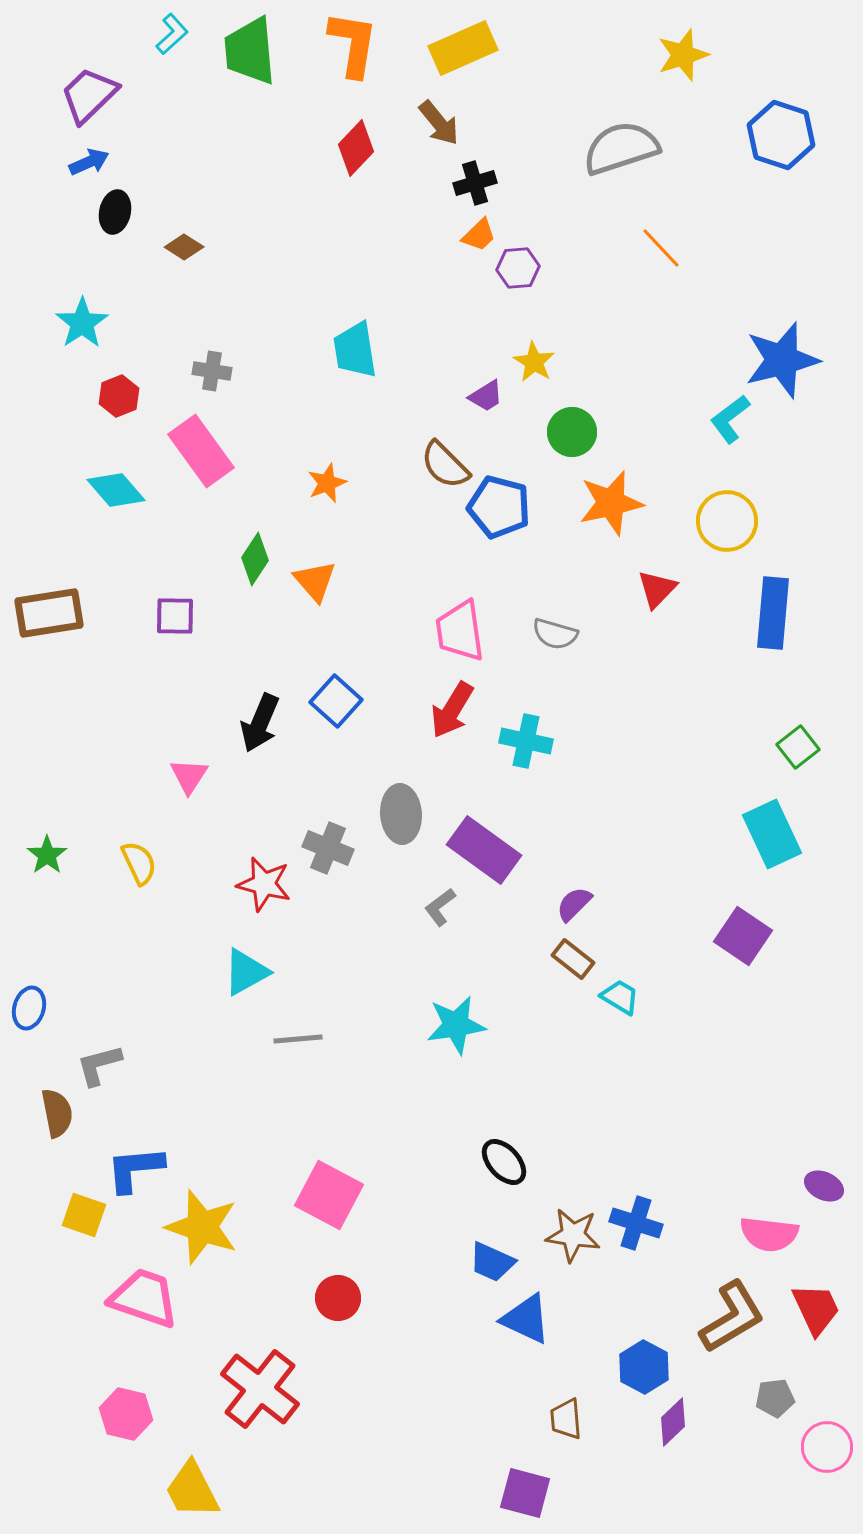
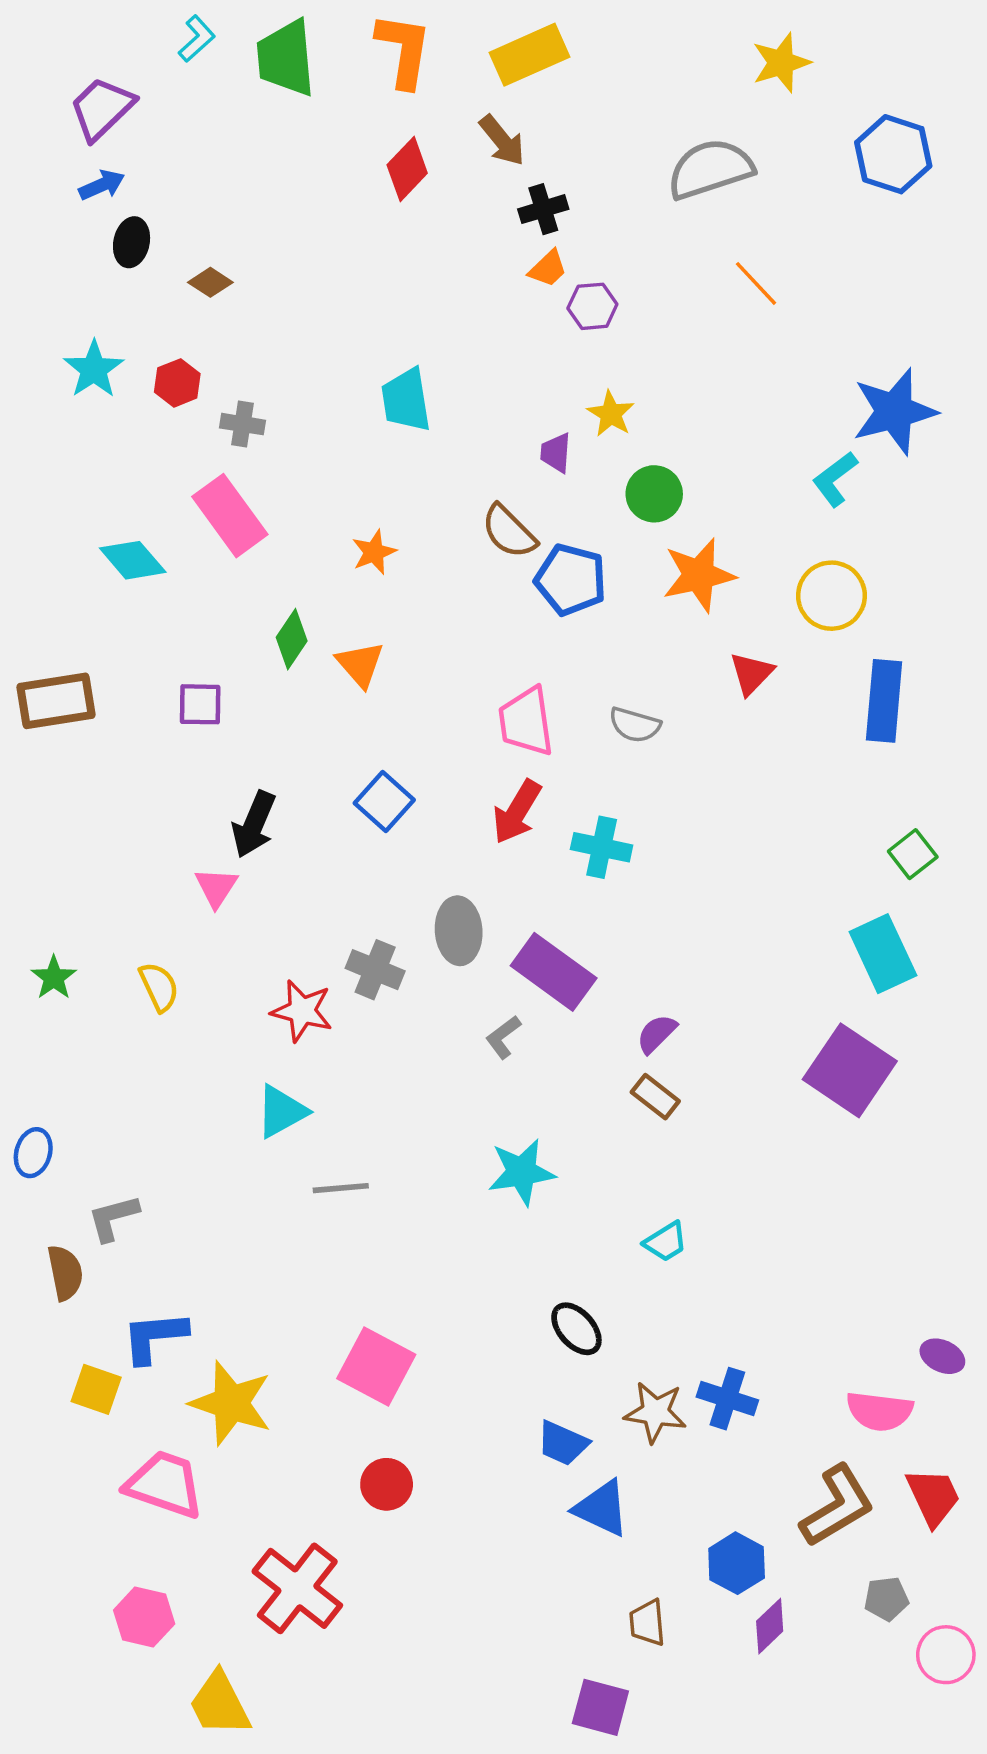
red hexagon: (119, 396) -> (177, 383), moved
purple trapezoid: (486, 396) -> (556, 453), turned 126
black arrow: (260, 723) -> (254, 824), moved
purple square: (743, 936) -> (850, 1070), size x1.4
cyan trapezoid: (620, 997) -> (666, 1242), moved, turned 117

